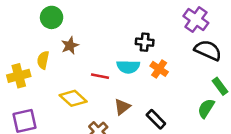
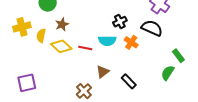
black cross: (145, 42) -> (120, 22), turned -32
black semicircle: (208, 50) -> (152, 28), moved
yellow cross: (19, 76) -> (22, 27), moved
yellow diamond: (73, 98) -> (61, 46), moved

